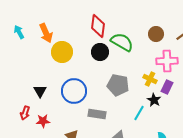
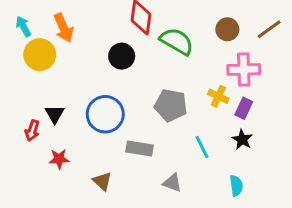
yellow circle: (62, 52) -> (40, 55), moved
black circle: (100, 52) -> (122, 56), moved
black star: (154, 100) -> (242, 140), moved
red arrow: (25, 113) -> (32, 131), moved
cyan line: (139, 113) -> (202, 147), turned -56

